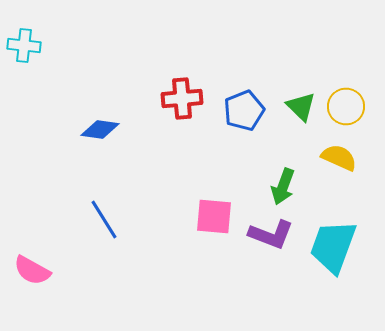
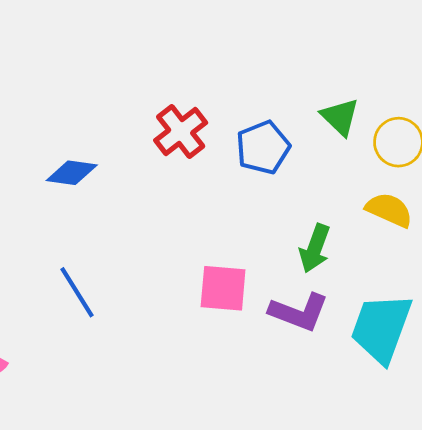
red cross: (182, 98) -> (181, 132), turned -33
green triangle: (301, 106) -> (340, 117), moved

